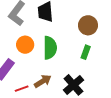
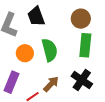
green rectangle: (86, 52) -> (85, 45), size x1.6

